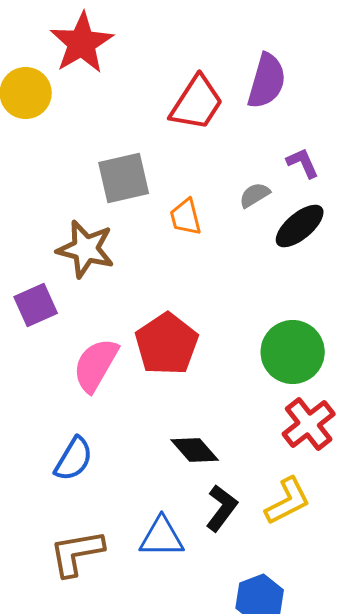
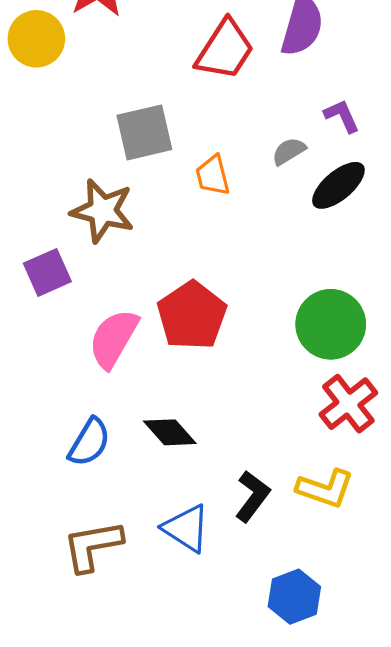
black diamond: (195, 450) -> (170, 432), moved
yellow L-shape: (288, 501) -> (325, 489), turned 46
blue triangle: (162, 537) -> (186, 528), turned 33

